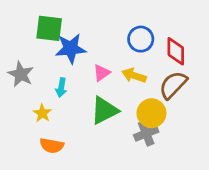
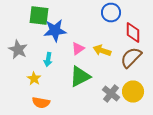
blue circle: (141, 39) -> (111, 12), moved
yellow circle: (151, 113) -> (133, 92), moved
gray cross: (146, 133) -> (111, 94), turned -30

